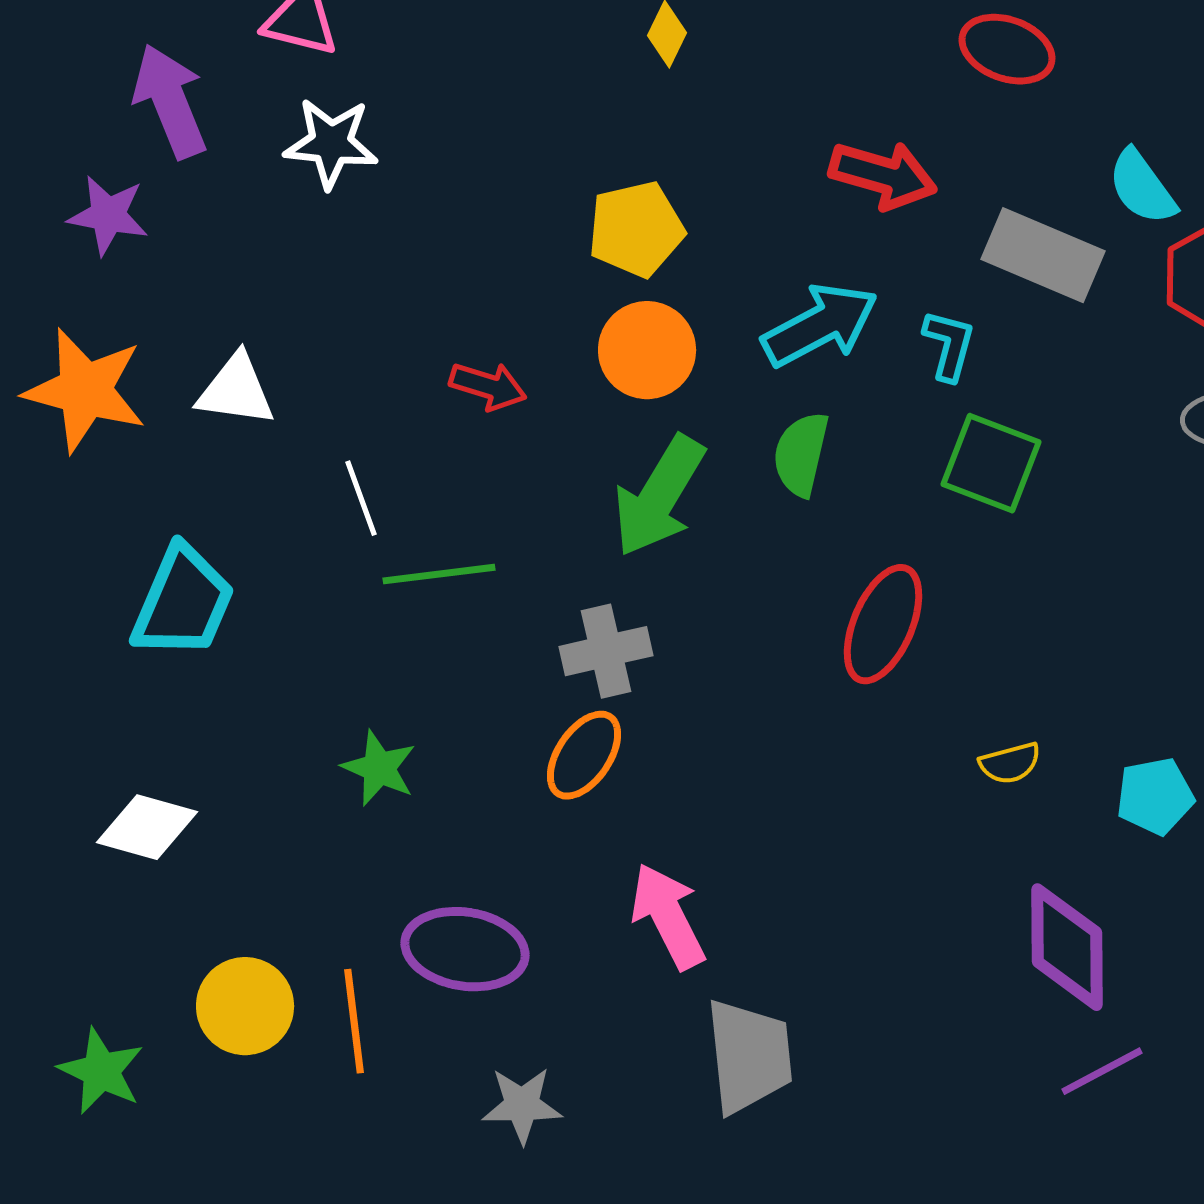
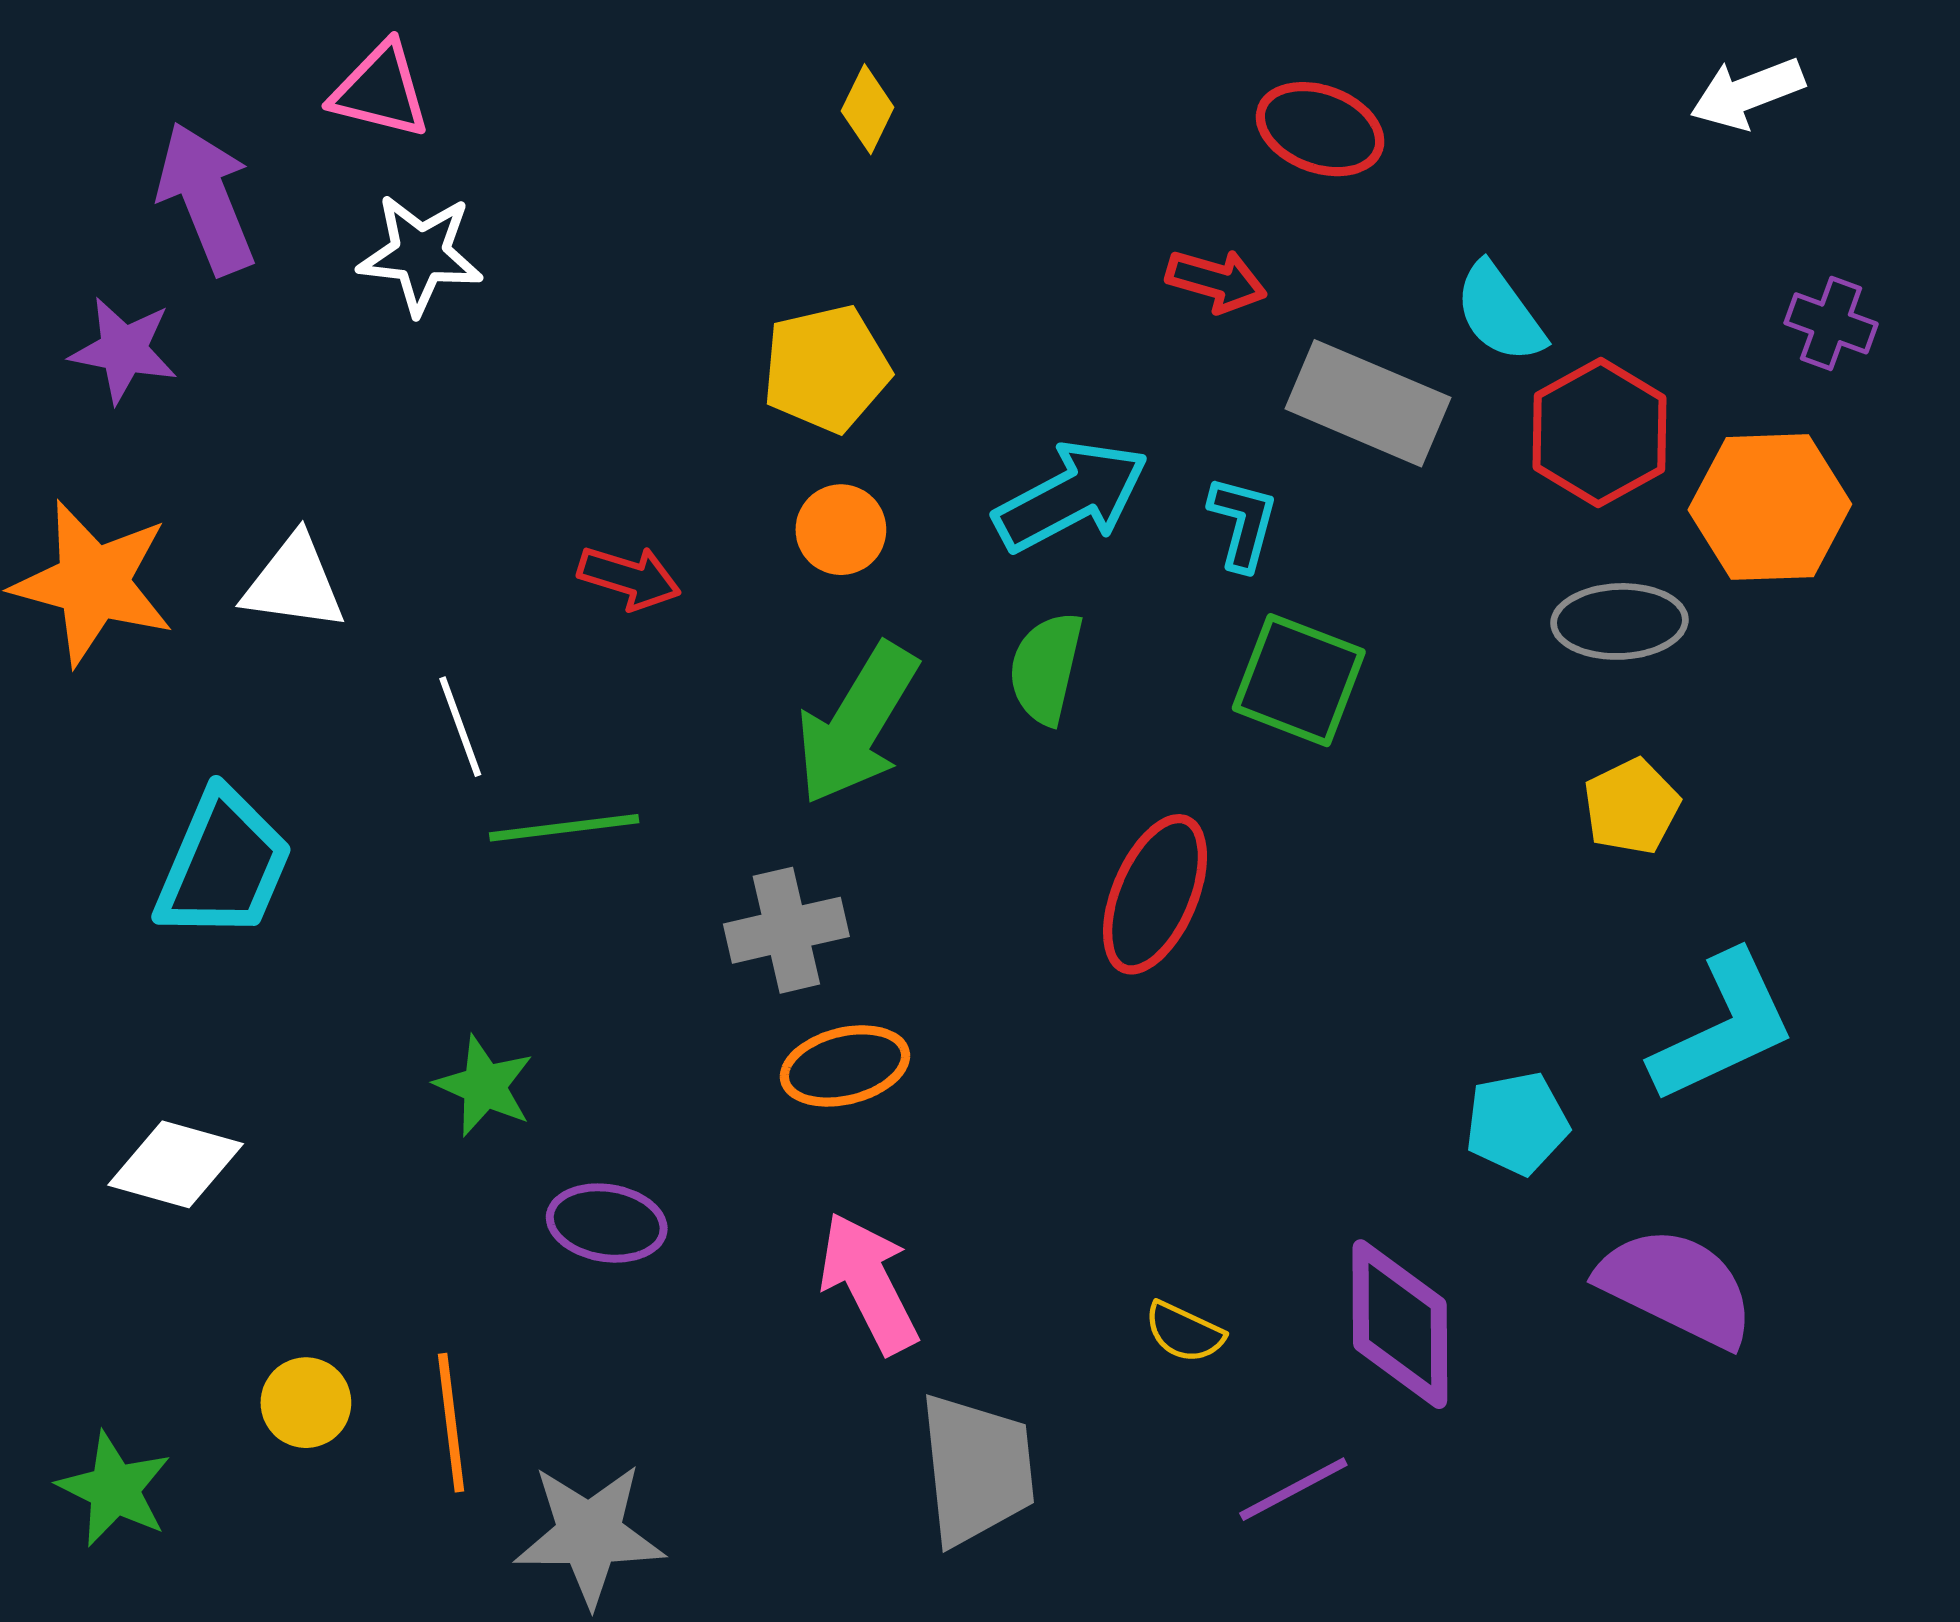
red arrow: (883, 175) -> (1216, 281), moved, size x0.7
orange circle: (647, 350) -> (841, 530), size x0.7
orange ellipse: (584, 755) -> (845, 1066), moved, turned 42
yellow semicircle: (1010, 763) -> (1184, 1332), moved, turned 40
purple ellipse: (465, 949) -> (607, 1223), moved, size x0.7
yellow circle: (245, 1006) -> (306, 1403), size x0.7
purple line: (1102, 1071) -> (1293, 1489), moved
gray star: (522, 1105) -> (589, 1534), moved, size x1.4

